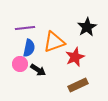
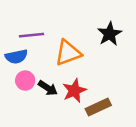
blue semicircle: (29, 48) -> (16, 57), moved, turned 66
red star: (75, 57) -> (74, 91), moved

